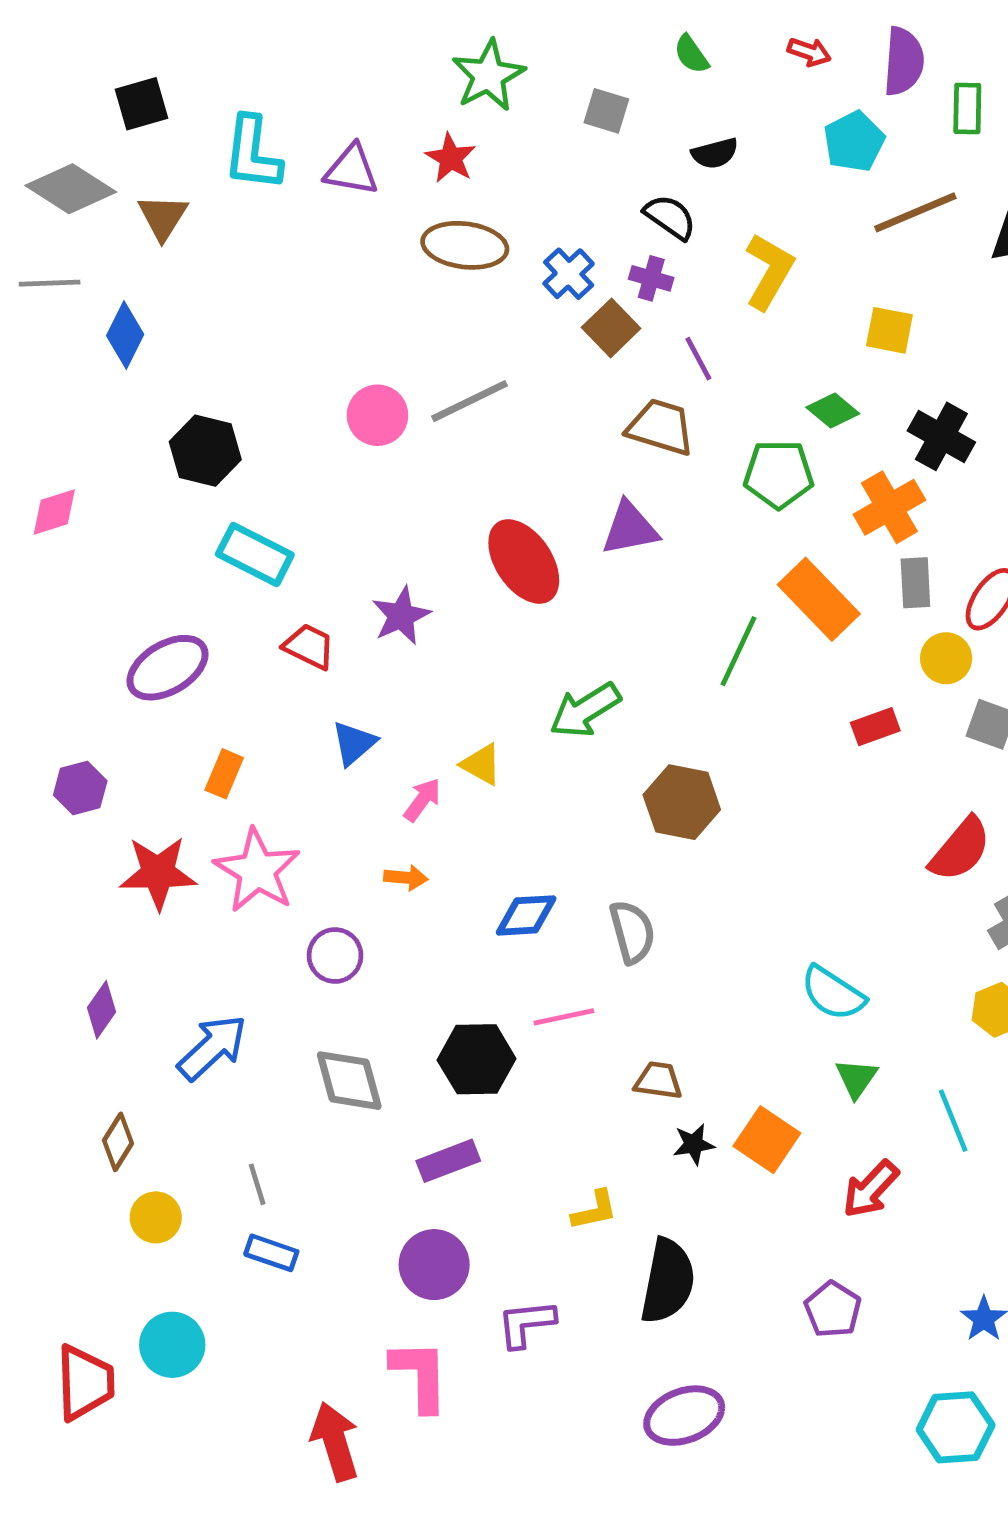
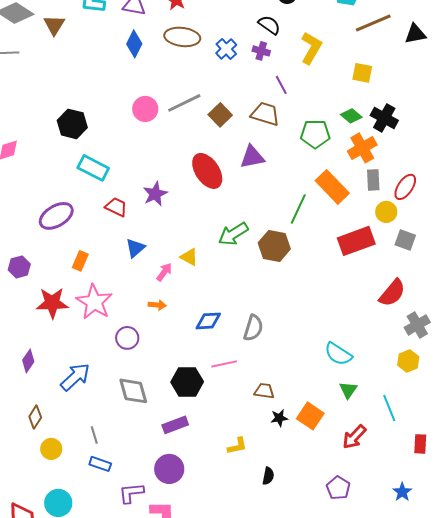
brown square: (611, 328) -> (220, 115), moved
blue diamond: (125, 335) -> (134, 44), moved
green diamond: (833, 411) -> (351, 116), moved
red rectangle: (875, 727) -> (356, 241), size x1.8
brown hexagon: (682, 802) -> (274, 246), moved
gray semicircle: (632, 932) -> (253, 328), turned 32
black semicircle: (668, 1281) -> (268, 476), size x0.5
purple L-shape: (526, 1324) -> (131, 493), moved

